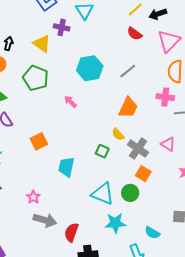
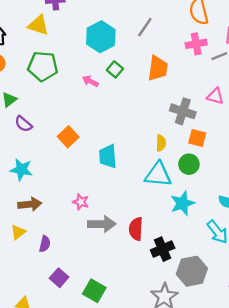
yellow semicircle: (118, 134) -> (161, 143), moved, turned -120
green square: (102, 151) -> (115, 69), moved, turned 32

